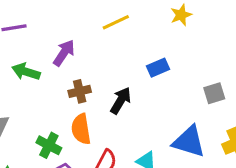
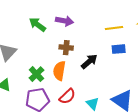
yellow line: (116, 22) -> (114, 28), moved
purple arrow: (64, 53) -> (64, 21), turned 48

